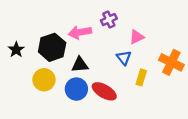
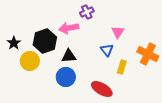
purple cross: (109, 20) -> (87, 12), moved
pink triangle: (137, 37) -> (118, 32), turned -32
yellow circle: (44, 80) -> (30, 61), moved
red ellipse: (104, 91) -> (102, 89), moved

